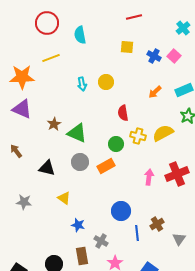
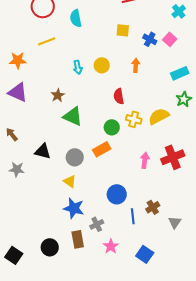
orange star: (22, 77) -> (18, 60), size x0.7
orange arrow: (155, 92) -> (136, 65), moved, turned 136
brown star: (54, 124) -> (58, 95), moved
gray circle: (80, 162) -> (75, 157), moved
yellow triangle: (64, 198) -> (70, 181), moved
gray star: (24, 202) -> (17, 169), moved
blue star: (78, 225) -> (74, 208), size x1.5
gray cross: (101, 241) -> (97, 224), turned 32

